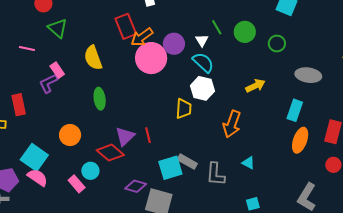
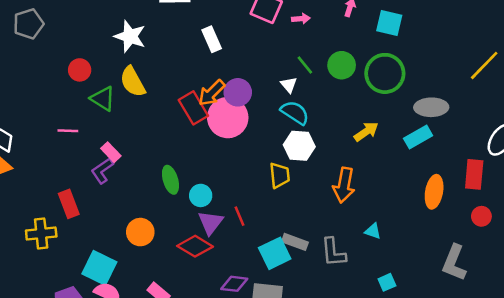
red rectangle: (126, 26) -> (193, 108), moved
green circle: (277, 43) -> (385, 73), size x1.8
purple circle: (174, 44) -> (238, 92), moved
yellow semicircle: (93, 58) -> (133, 82), moved
cyan rectangle: (295, 110) -> (418, 137), moved, turned 50
cyan circle: (90, 171) -> (201, 195), moved

